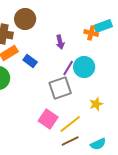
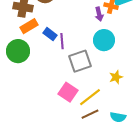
purple arrow: (60, 42) -> (99, 14), moved
purple line: (68, 68) -> (62, 41), moved, turned -35
cyan semicircle: (98, 144) -> (118, 117), turned 35

